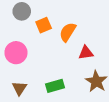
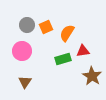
gray circle: (22, 11) -> (27, 25), moved
green rectangle: (55, 86) -> (63, 59), moved

